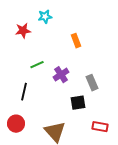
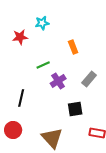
green line: (37, 65) -> (43, 65), moved
gray rectangle: (92, 83) -> (89, 79), moved, turned 63

